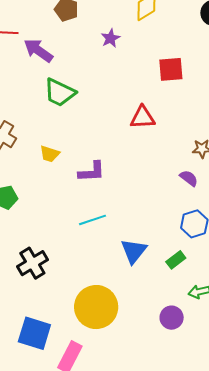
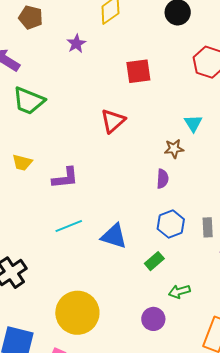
red triangle: (143, 117) -> (113, 121), turned -36
purple semicircle: (189, 178) -> (163, 179), turned 60
blue triangle: (134, 251) -> (114, 236), moved, turned -48

